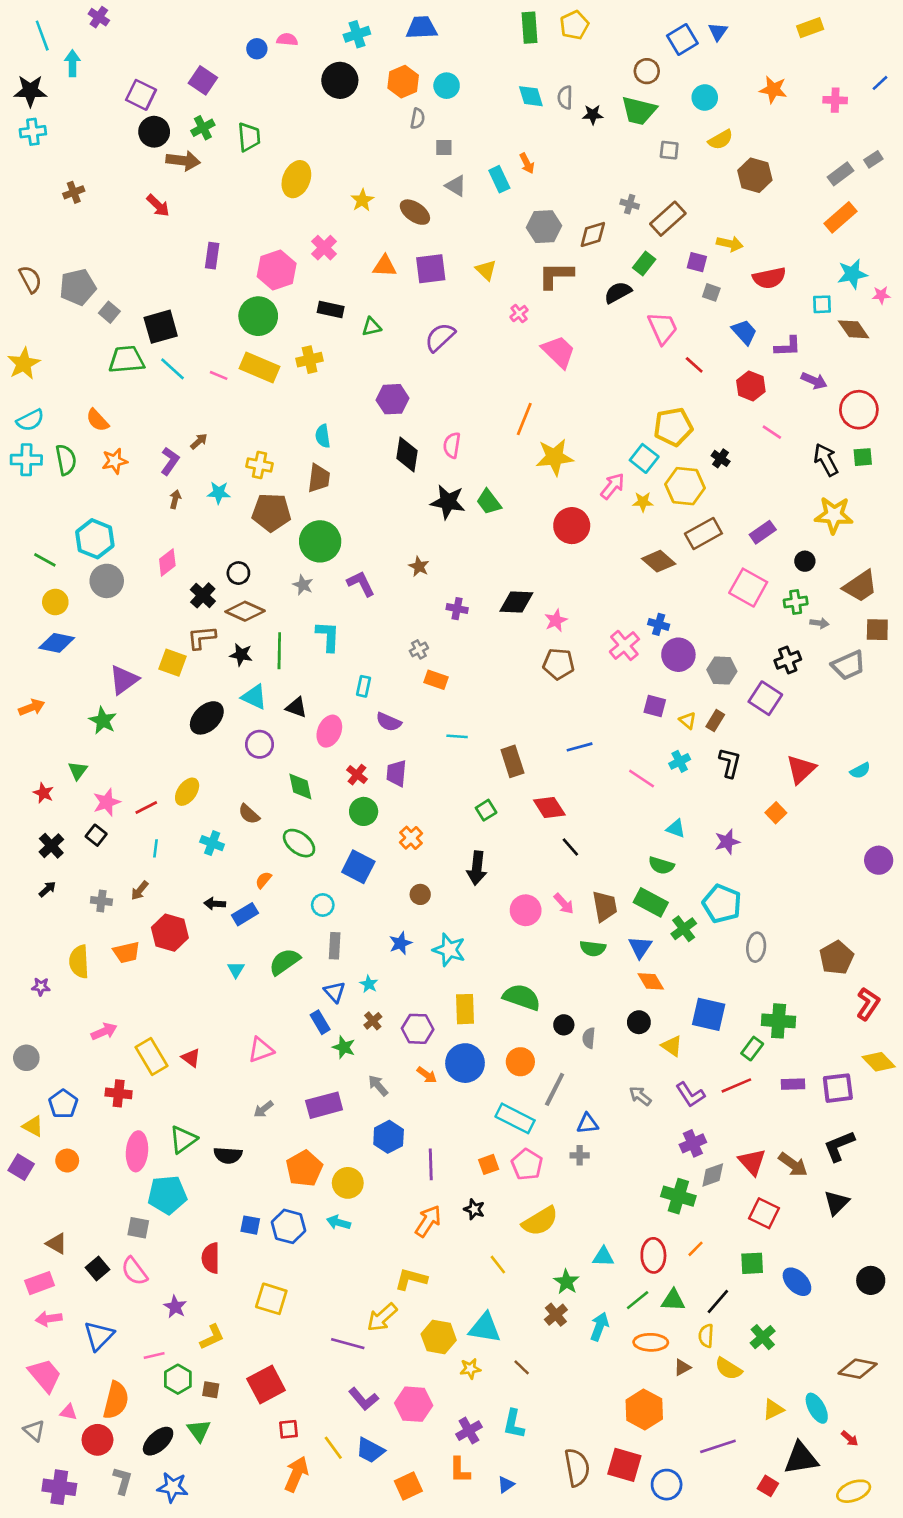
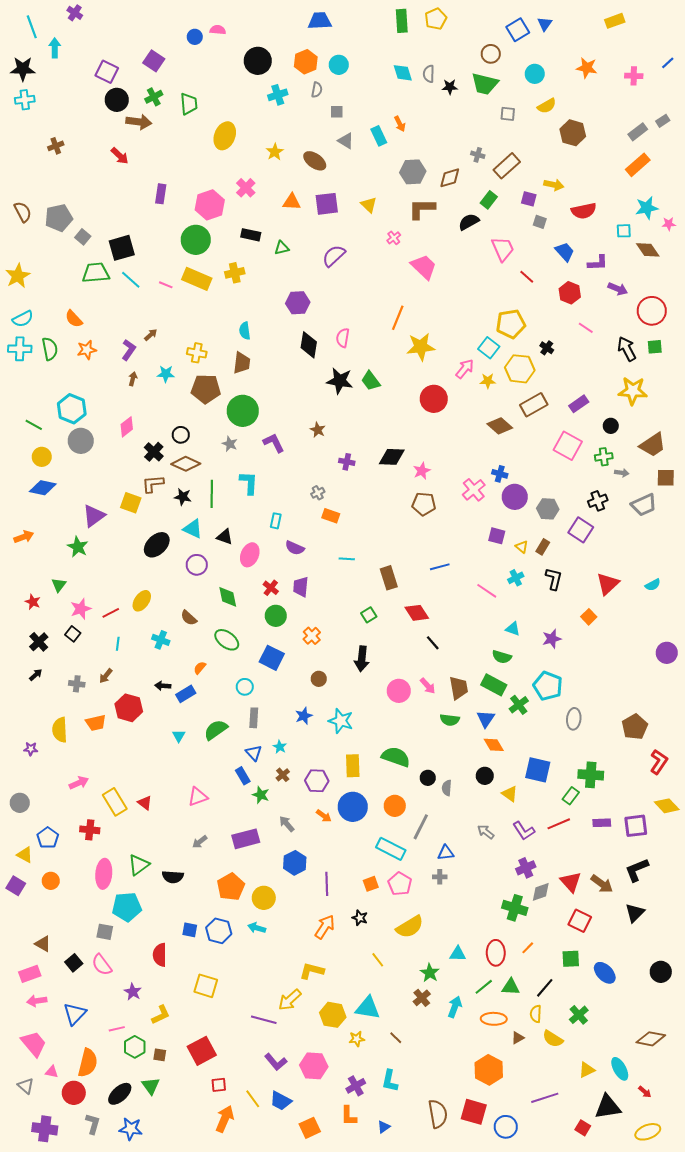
cyan cross: (357, 34) -> (278, 95), moved

